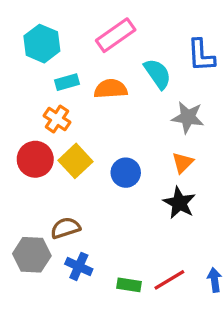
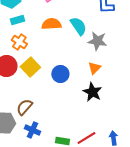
cyan semicircle: (158, 74) -> (78, 26), moved
cyan rectangle: (67, 82) -> (17, 20), moved
brown semicircle: (65, 228) -> (24, 107), turned -30

